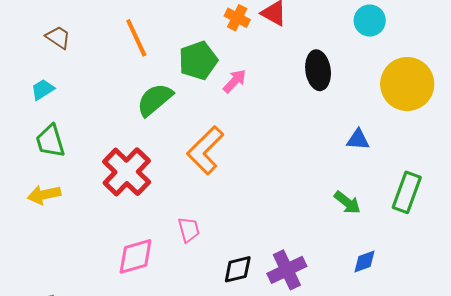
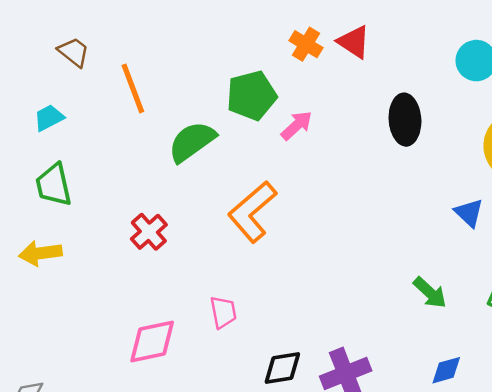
orange line: (136, 38) -> (133, 88), moved
blue triangle: (358, 140) -> (469, 213), moved, turned 35
red cross: (127, 172) -> (149, 232), size x0.6

